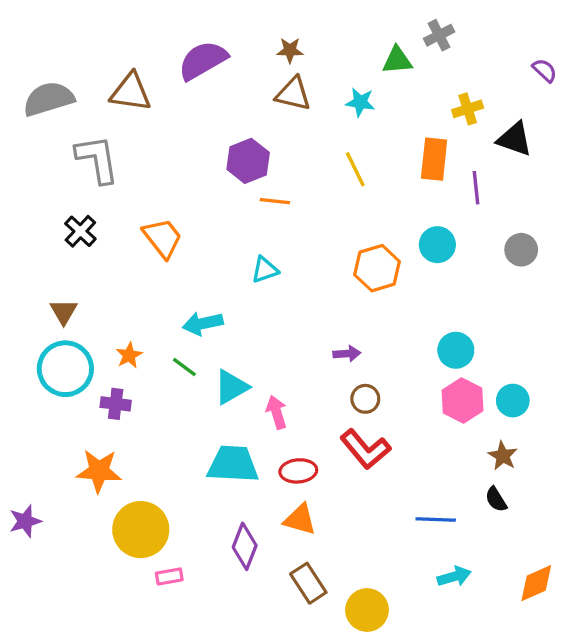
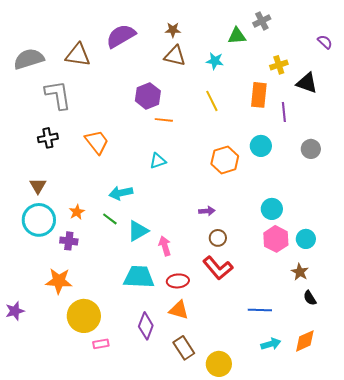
black cross: (80, 231) -> (48, 138), turned 36
black semicircle: (496, 499) -> (310, 298), moved
orange diamond: (536, 583) -> (305, 341), moved

